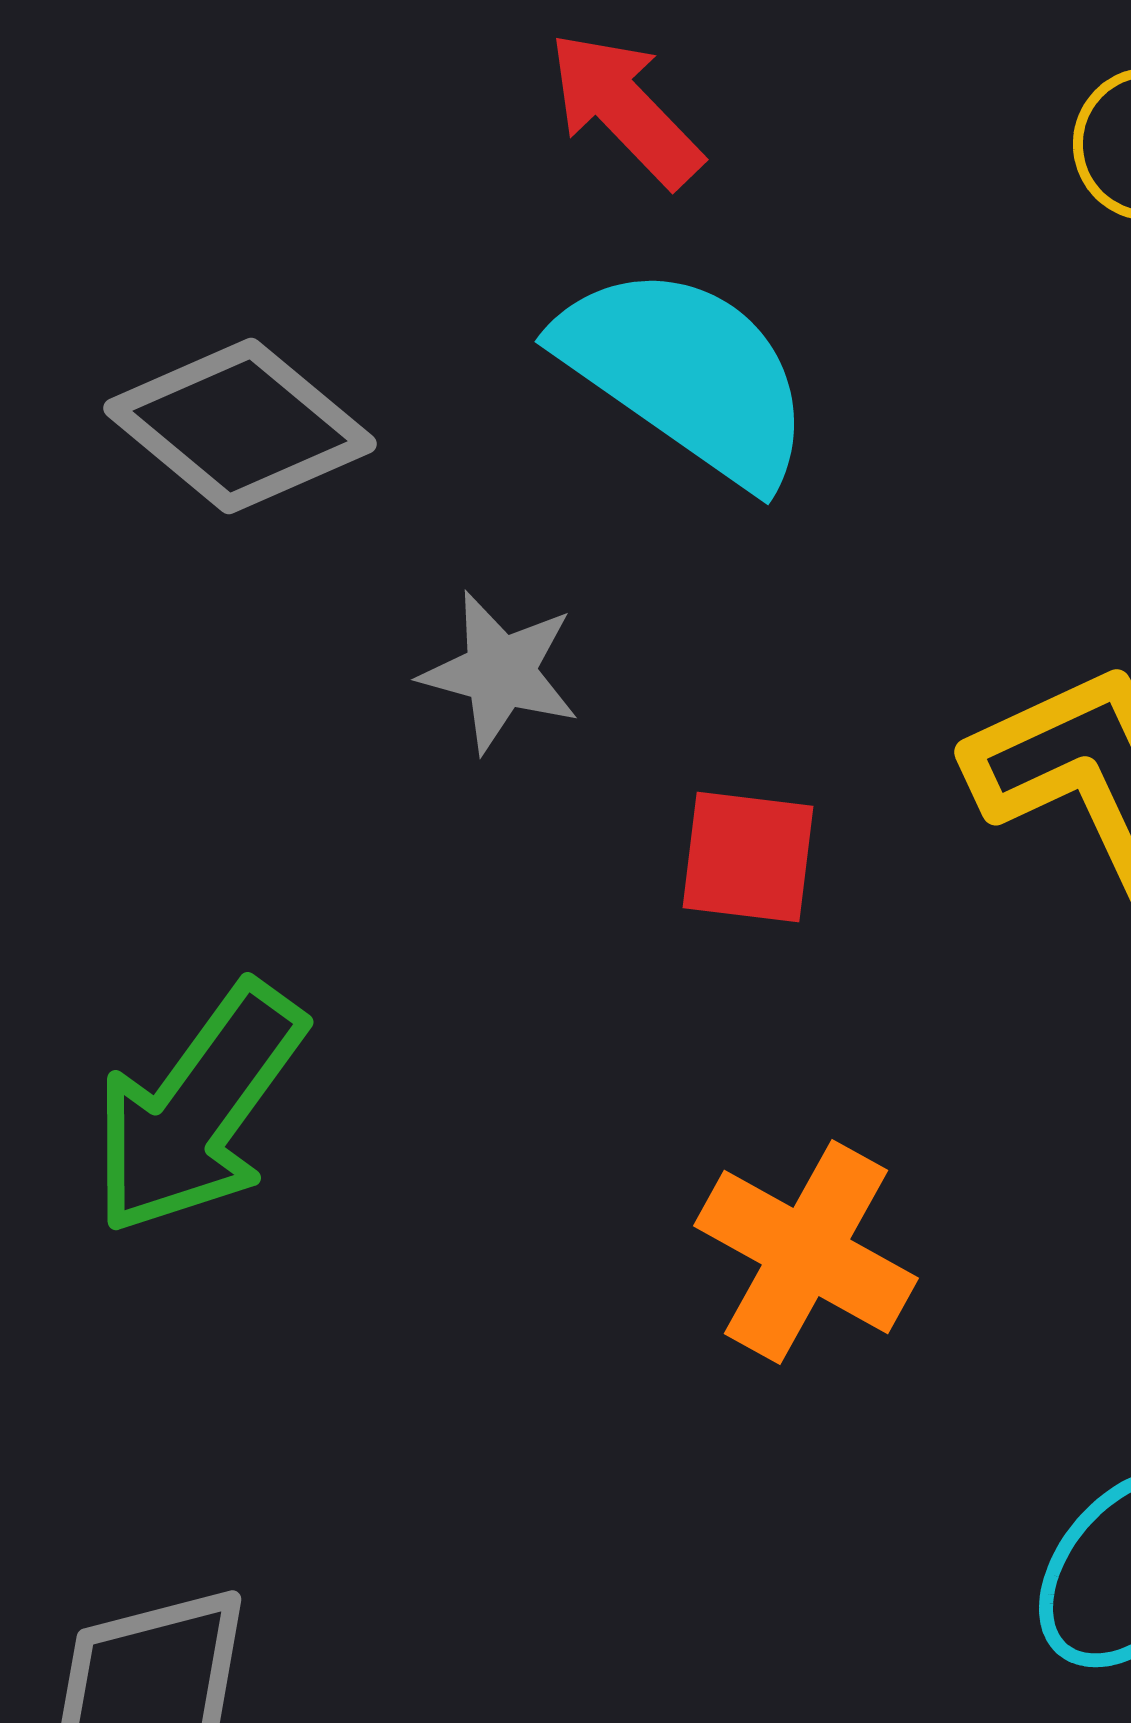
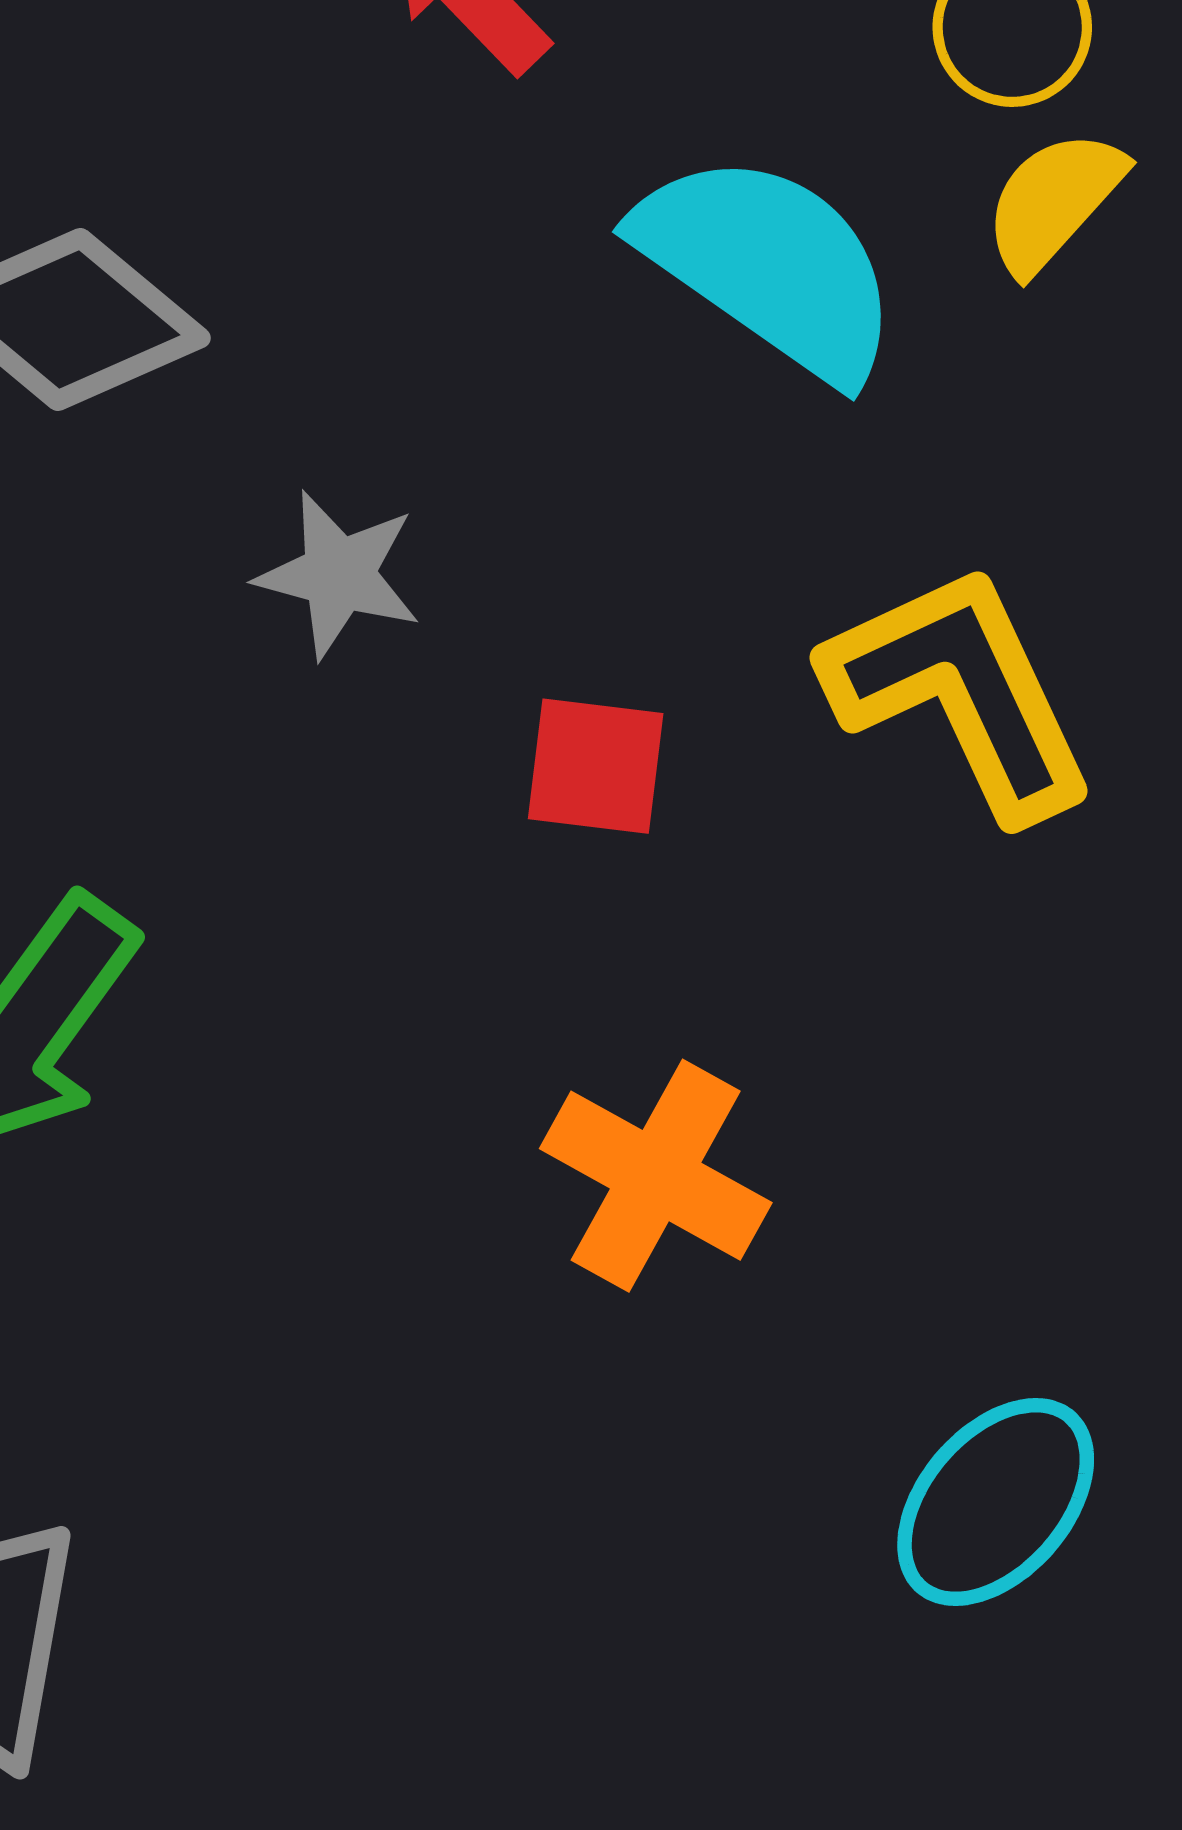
cyan semicircle: (686, 374) -> (769, 266), moved

